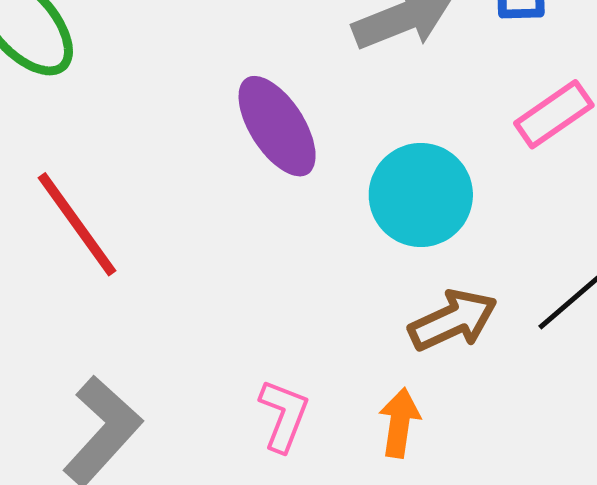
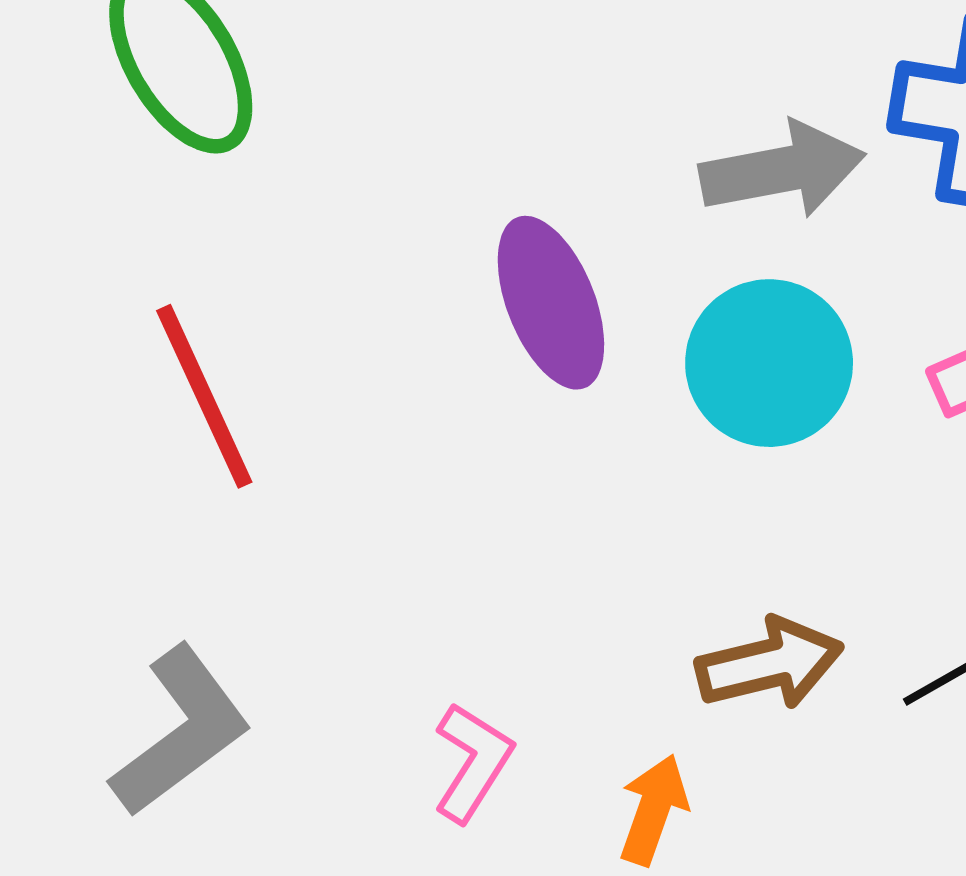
cyan circle: (421, 195) -> (769, 363), moved

